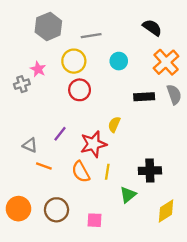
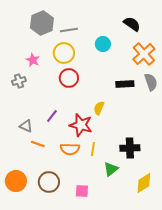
gray line: (91, 36) -> (69, 30), moved
cyan circle: (119, 61) -> (103, 44), moved
gray cross: (22, 84) -> (19, 81), moved
red star: (93, 144) -> (81, 125), turned 30
orange semicircle: (81, 172) -> (70, 149), turned -60

